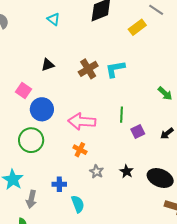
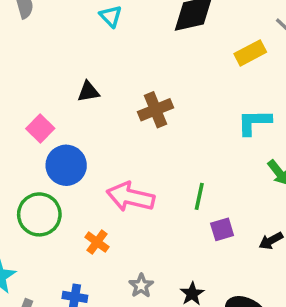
cyan L-shape: (115, 69) -> (254, 122), moved
orange cross: (80, 150) -> (97, 242), moved

